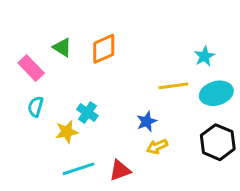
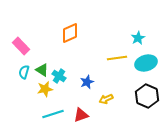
green triangle: (62, 47) -> (42, 70), moved
blue star: (147, 121) -> (87, 82), moved

